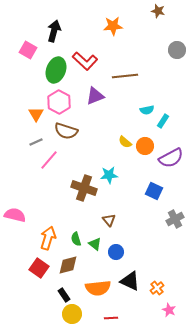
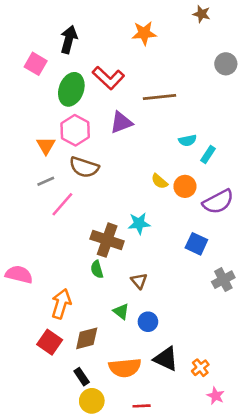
green semicircle: (76, 239) -> (97, 269), moved

